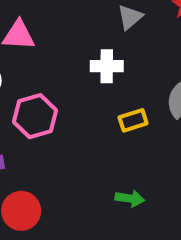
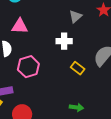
yellow rectangle: (133, 120) -> (78, 68), turned 56

